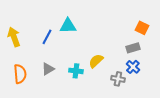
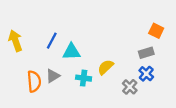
cyan triangle: (68, 26) -> (71, 52), moved
orange semicircle: (20, 74) -> (34, 81), moved
gray cross: (118, 79) -> (130, 87), turned 32

